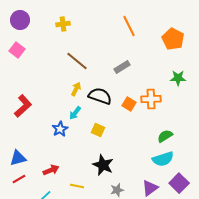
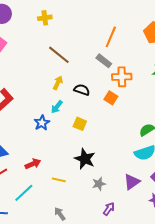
orange line: (129, 26) -> (111, 37), moved, turned 50
gray rectangle: (122, 67) -> (104, 61), turned 70
black semicircle: (100, 96) -> (82, 90), size x0.7
orange cross: (151, 99) -> (122, 77), moved

